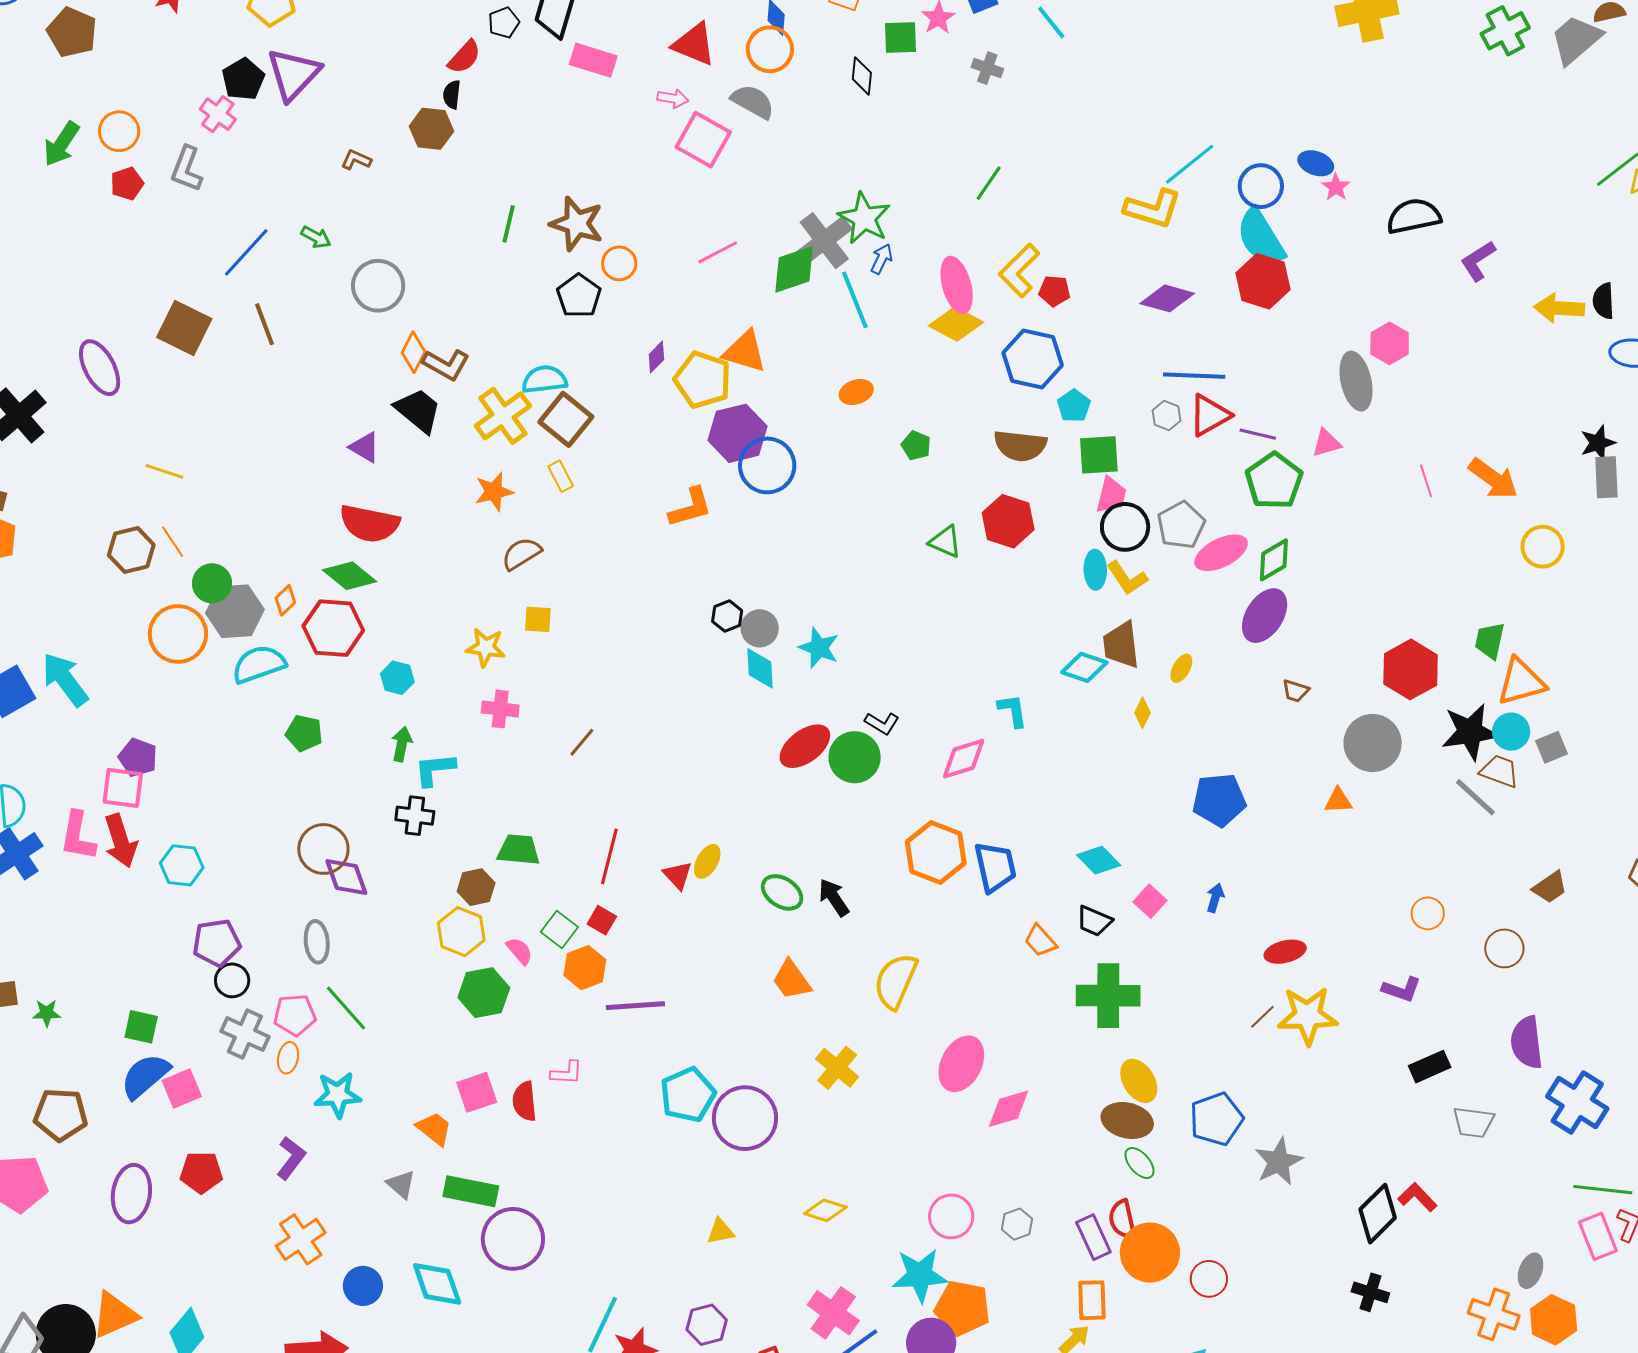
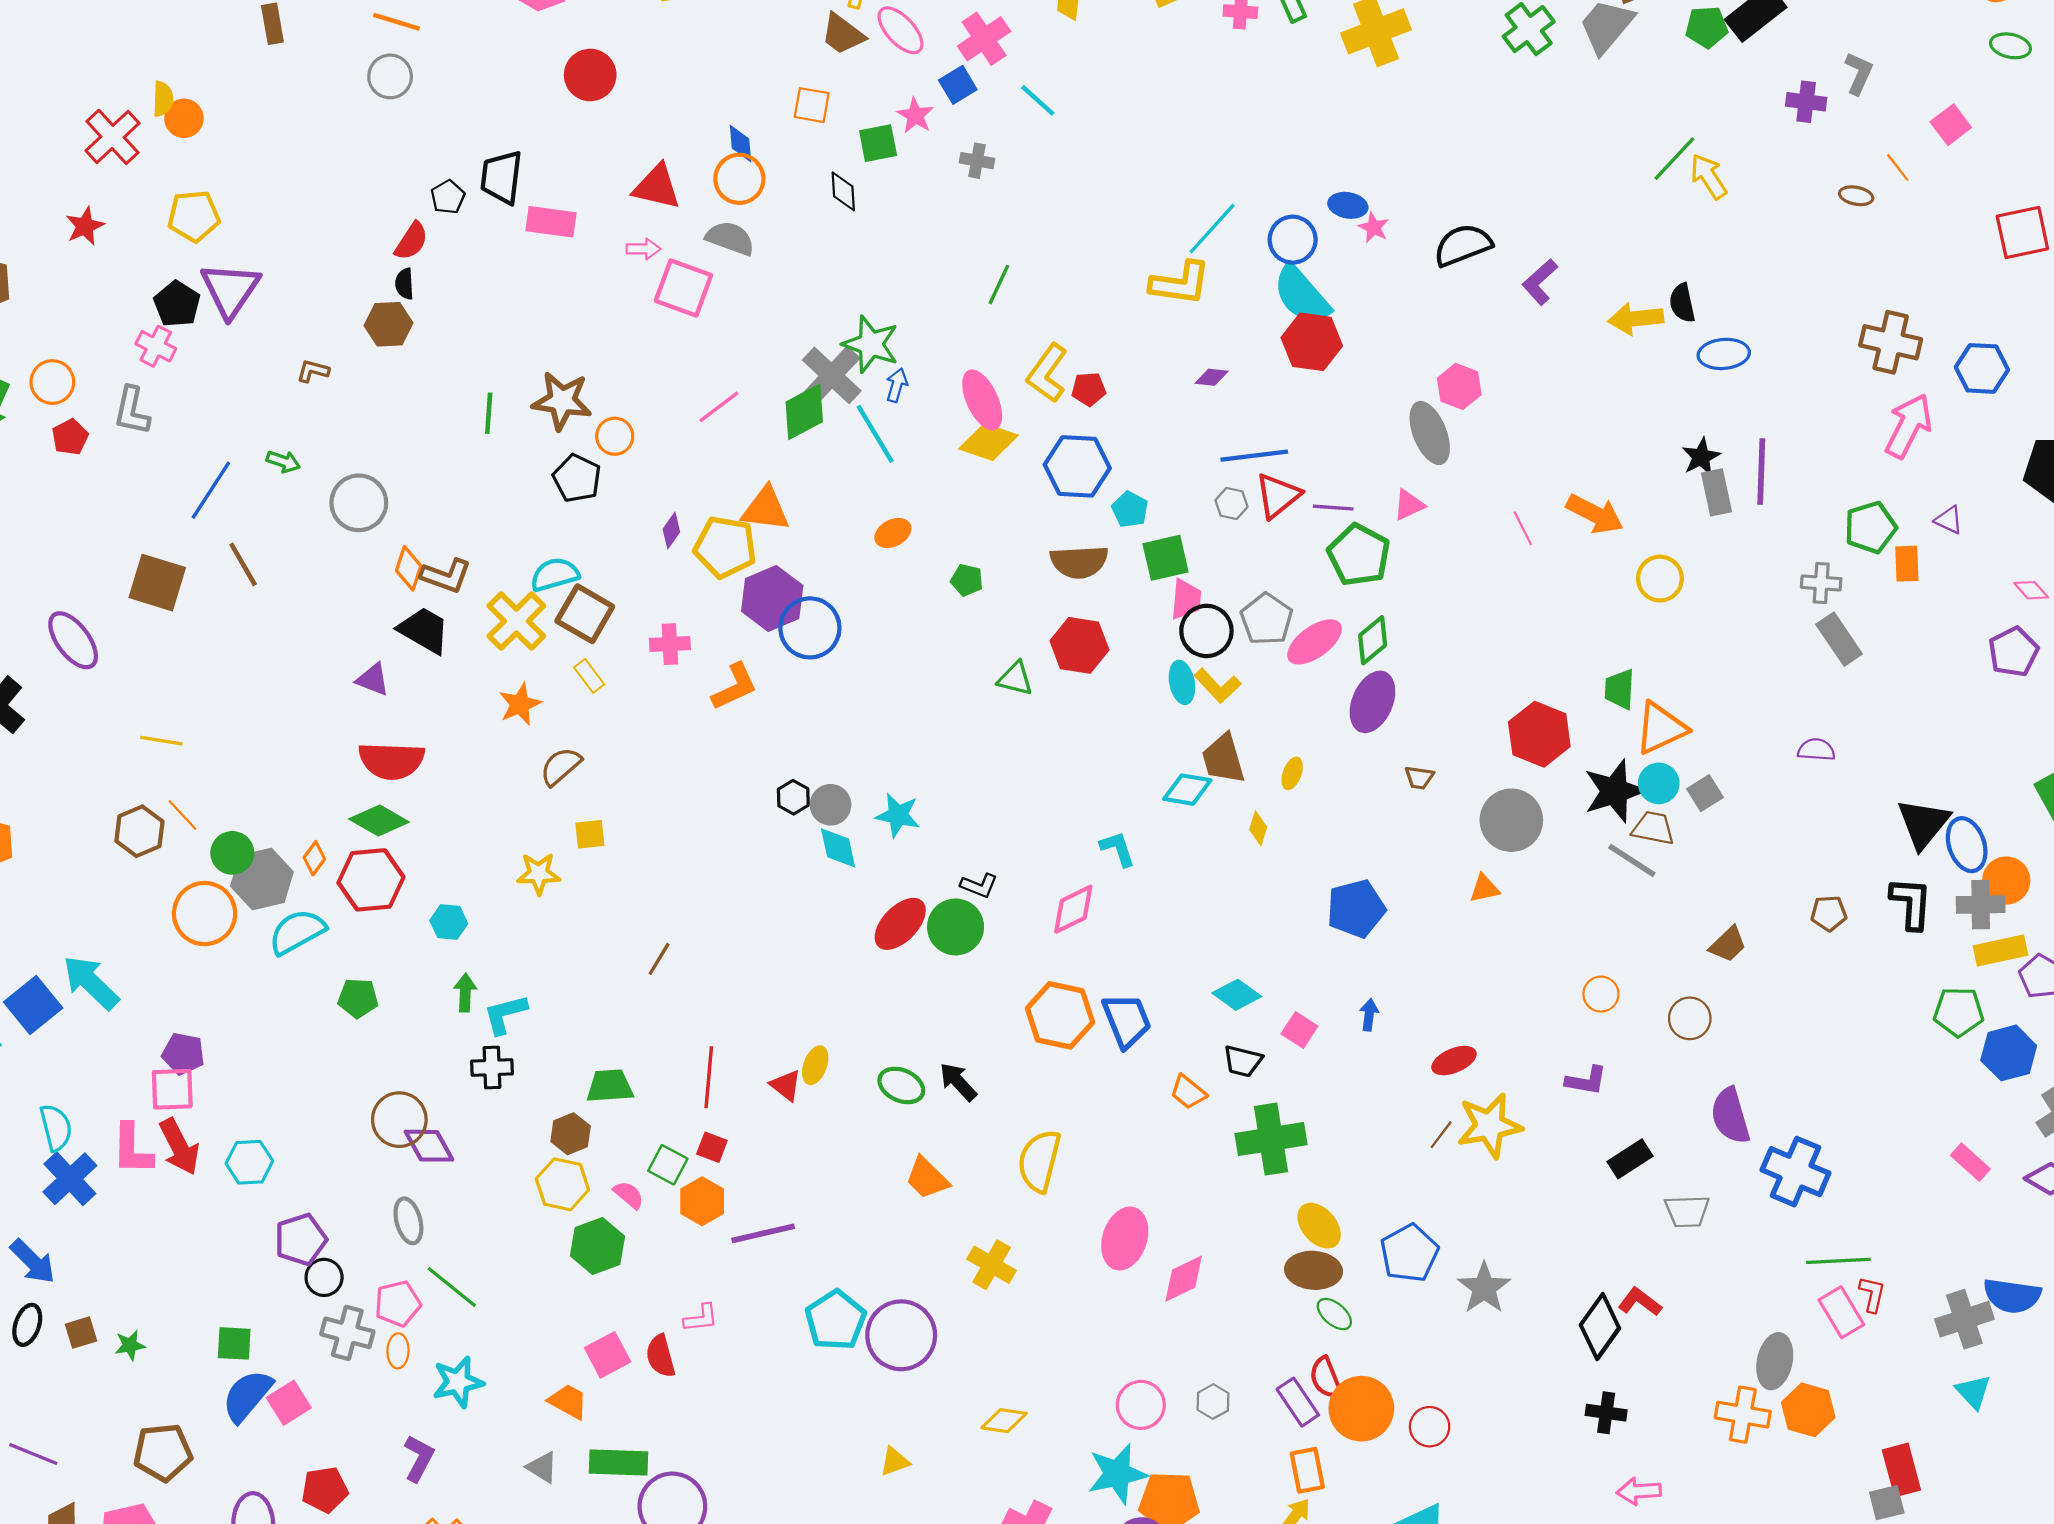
purple diamond: (1167, 298) -> (1212, 377), size x0.6
pink cross: (500, 709) -> (670, 644), moved
gray ellipse: (1530, 1271) -> (1775, 1361), size x1.4

